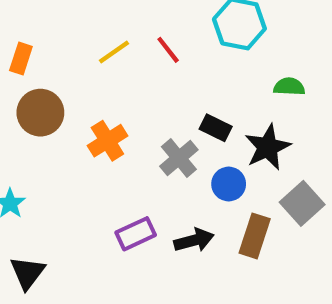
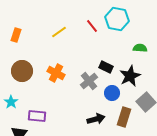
red line: (168, 50) -> (92, 26), moved
brown circle: (40, 113) -> (22, 71), moved
orange cross: (107, 141) -> (56, 73), turned -30
purple rectangle: (136, 234) -> (37, 116), moved, turned 30

